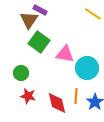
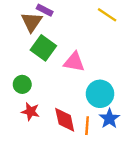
cyan circle: (87, 68) -> (100, 94), moved
orange line: (76, 96) -> (87, 126), moved

